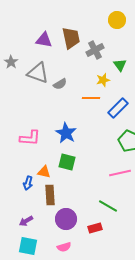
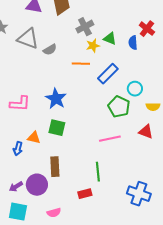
gray cross: (95, 50) -> (85, 27), moved
green triangle: (120, 65) -> (110, 39), moved, turned -32
brown rectangle: (50, 195) -> (55, 167), moved
green line: (108, 206) -> (98, 172), turned 54
purple circle: (66, 219) -> (37, 185), moved

